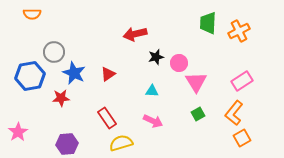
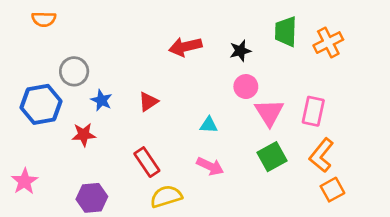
black star: (156, 57) -> (240, 51), moved
blue star: (74, 73) -> (102, 100), size x0.7
pink rectangle: (242, 81) -> (313, 111), moved, turned -45
green square: (198, 114) -> (272, 157), size x1.5

